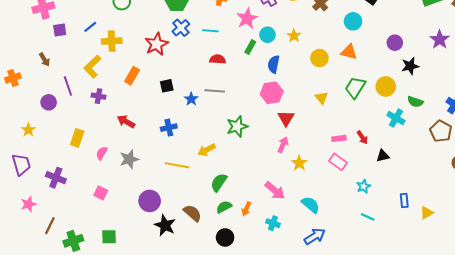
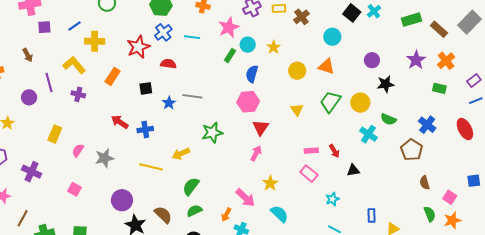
red semicircle: (218, 59) -> (168, 64), moved
yellow L-shape: (92, 67) -> (74, 65), turned 90
red arrow: (126, 122) -> (120, 122), moved
yellow star: (299, 163) -> (270, 183), moved
orange arrow: (246, 209) -> (226, 215), moved

